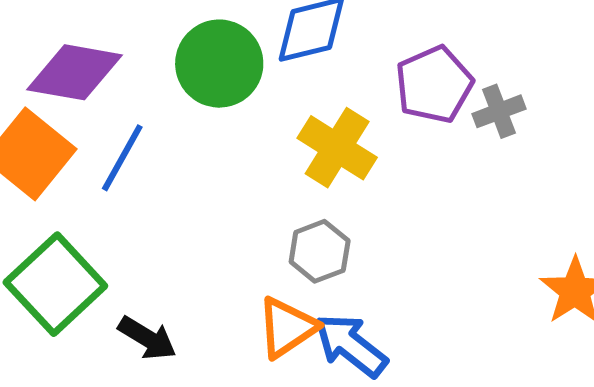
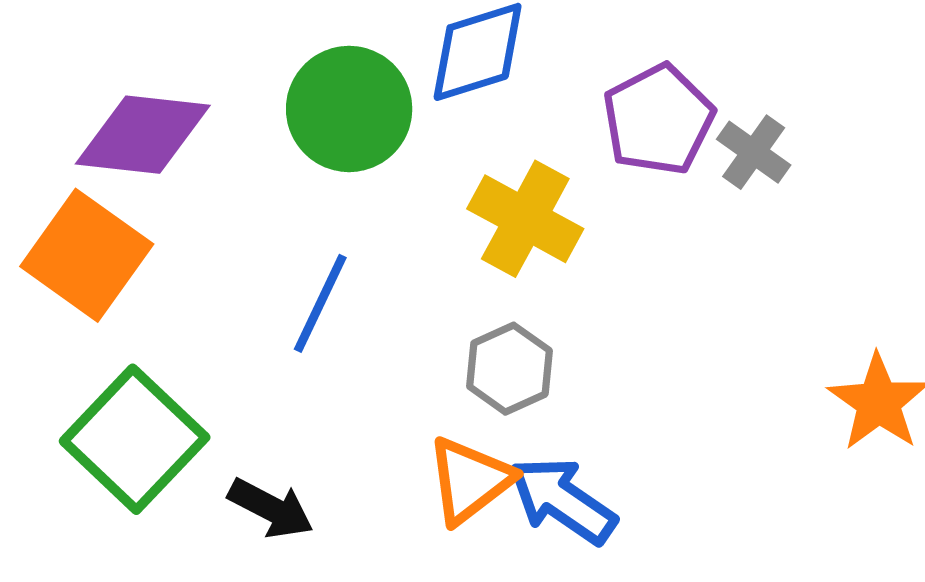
gray cross: (499, 111) -> (754, 152), turned -30
blue line: (122, 158) -> (320, 303), moved

